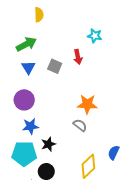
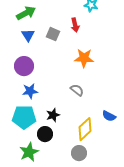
orange star: (87, 104) -> (84, 58), moved
black star: (48, 144) -> (53, 115), moved
blue semicircle: (114, 153) -> (109, 116), turned -88

